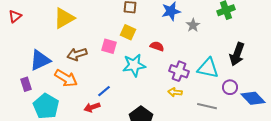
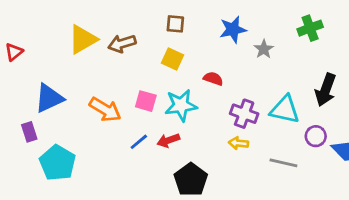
red triangle: (15, 16) -> (14, 52), moved
pink square: (109, 46) -> (146, 101), moved
brown arrow: (77, 54) -> (122, 44), moved
orange arrow: (66, 78) -> (105, 109), moved
red arrow: (92, 107) -> (168, 140), moved

